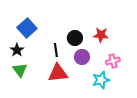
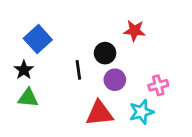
red star: (101, 35) -> (134, 31), moved
green triangle: (20, 70) -> (28, 98), turned -49
red triangle: (58, 73) -> (99, 113), moved

